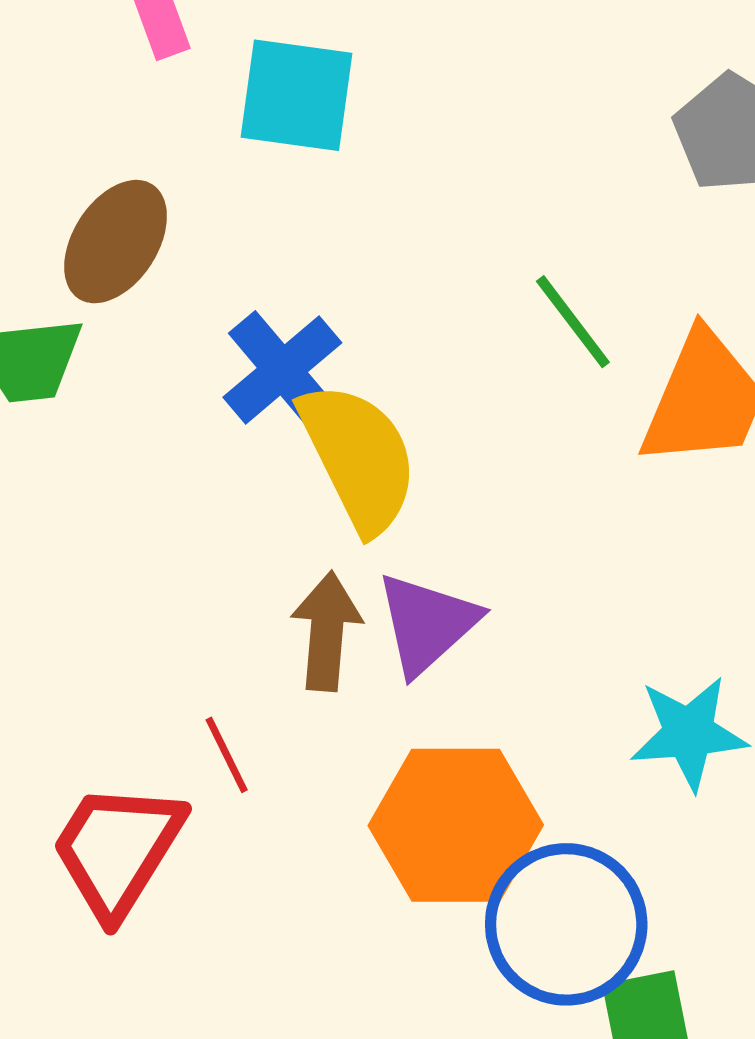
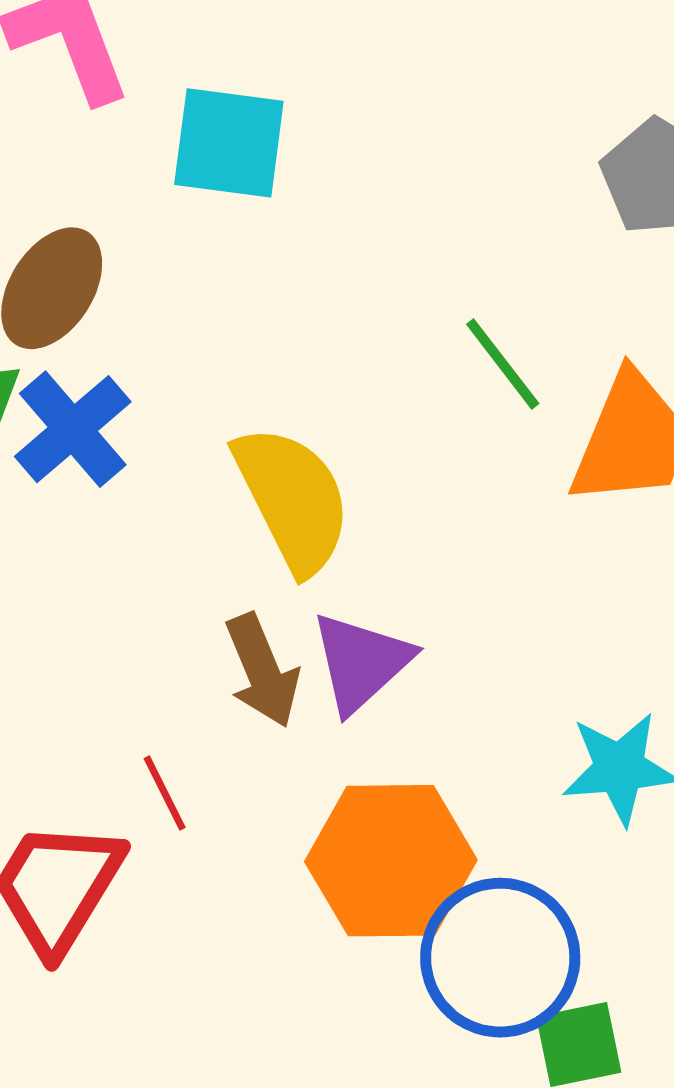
blue cross: (282, 370) -> (73, 429), moved
brown arrow: (327, 631) -> (262, 671), turned 153

